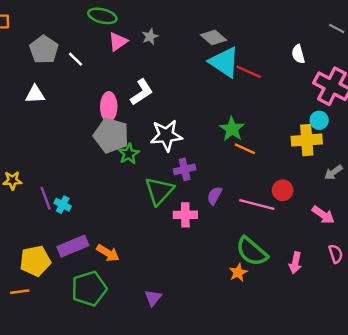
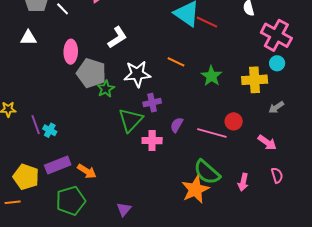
pink ellipse: (109, 107) -> (71, 52), moved
cyan circle: (319, 120) -> (277, 63), moved
green star: (232, 129) -> (211, 76), moved
orange line: (245, 149) -> (176, 62), moved
yellow pentagon: (35, 261) -> (26, 177), turned 30
orange star: (238, 272) -> (195, 189), size x1.8

